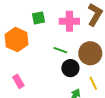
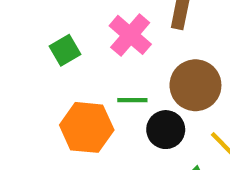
pink cross: (69, 21) -> (130, 35), turned -30
orange hexagon: (17, 40) -> (87, 127), moved

